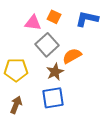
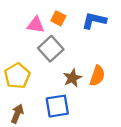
orange semicircle: (72, 56) -> (97, 76), moved, turned 138
yellow pentagon: (16, 70) -> (17, 76), turned -30
brown star: (55, 72) -> (72, 78), moved

